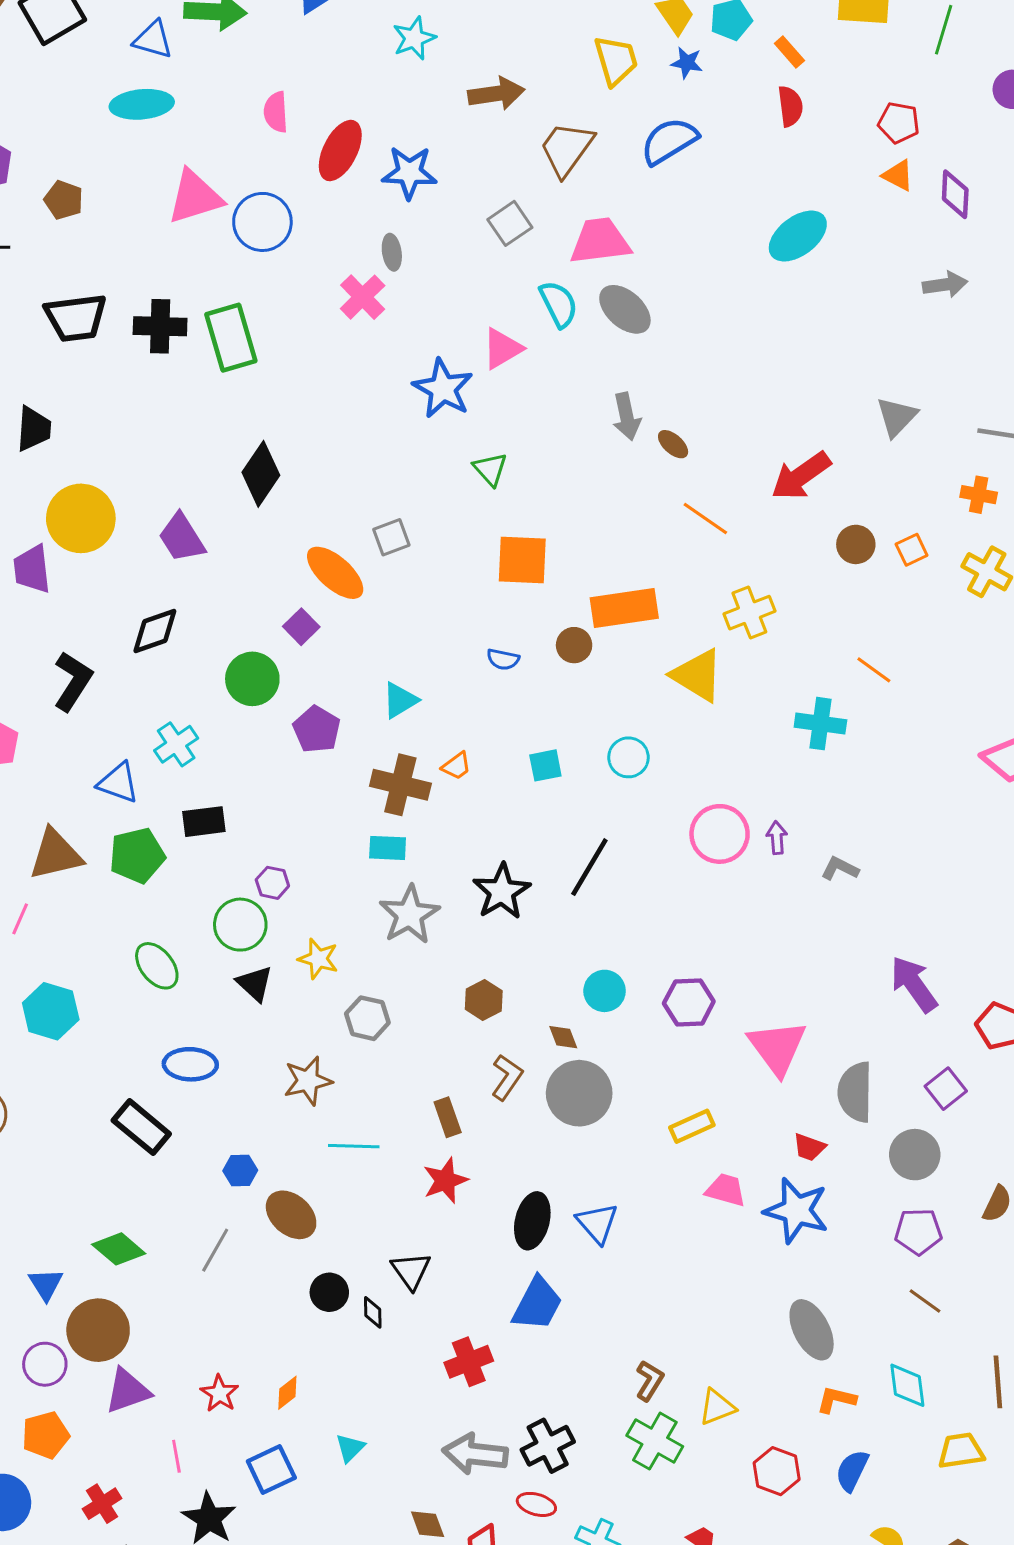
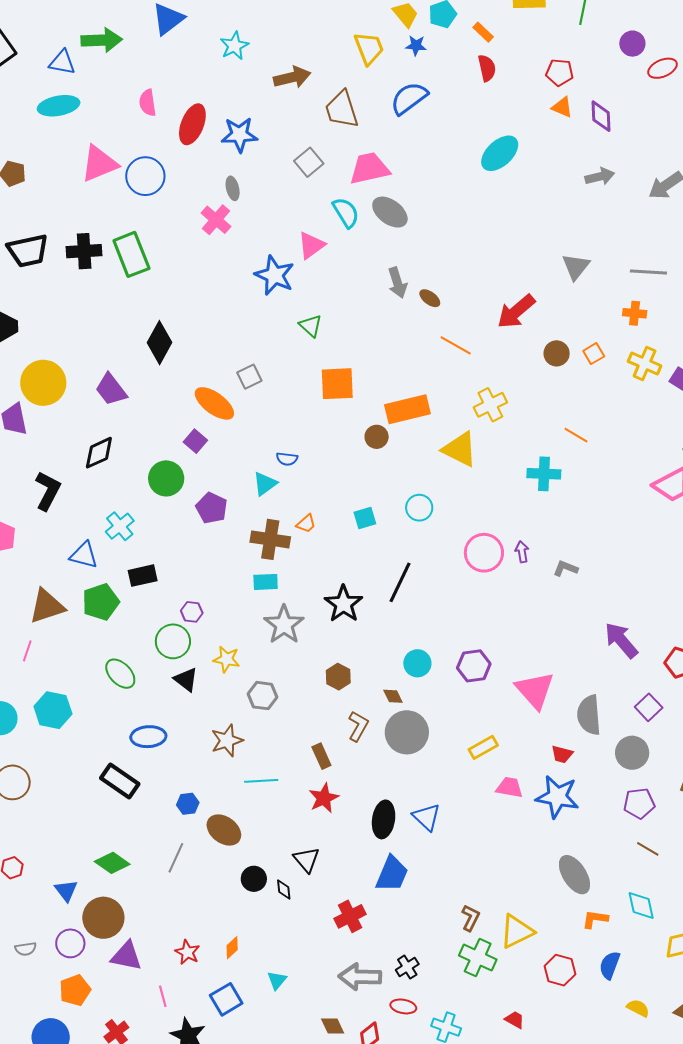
brown trapezoid: (567, 149) -> (342, 110), turned -48
blue semicircle: (503, 659) -> (287, 459), moved
purple triangle: (128, 1391) -> (126, 956), turned 36
yellow triangle: (717, 1407) -> (517, 931), size x1.4
black cross: (548, 1446) -> (407, 967), size x0.7

